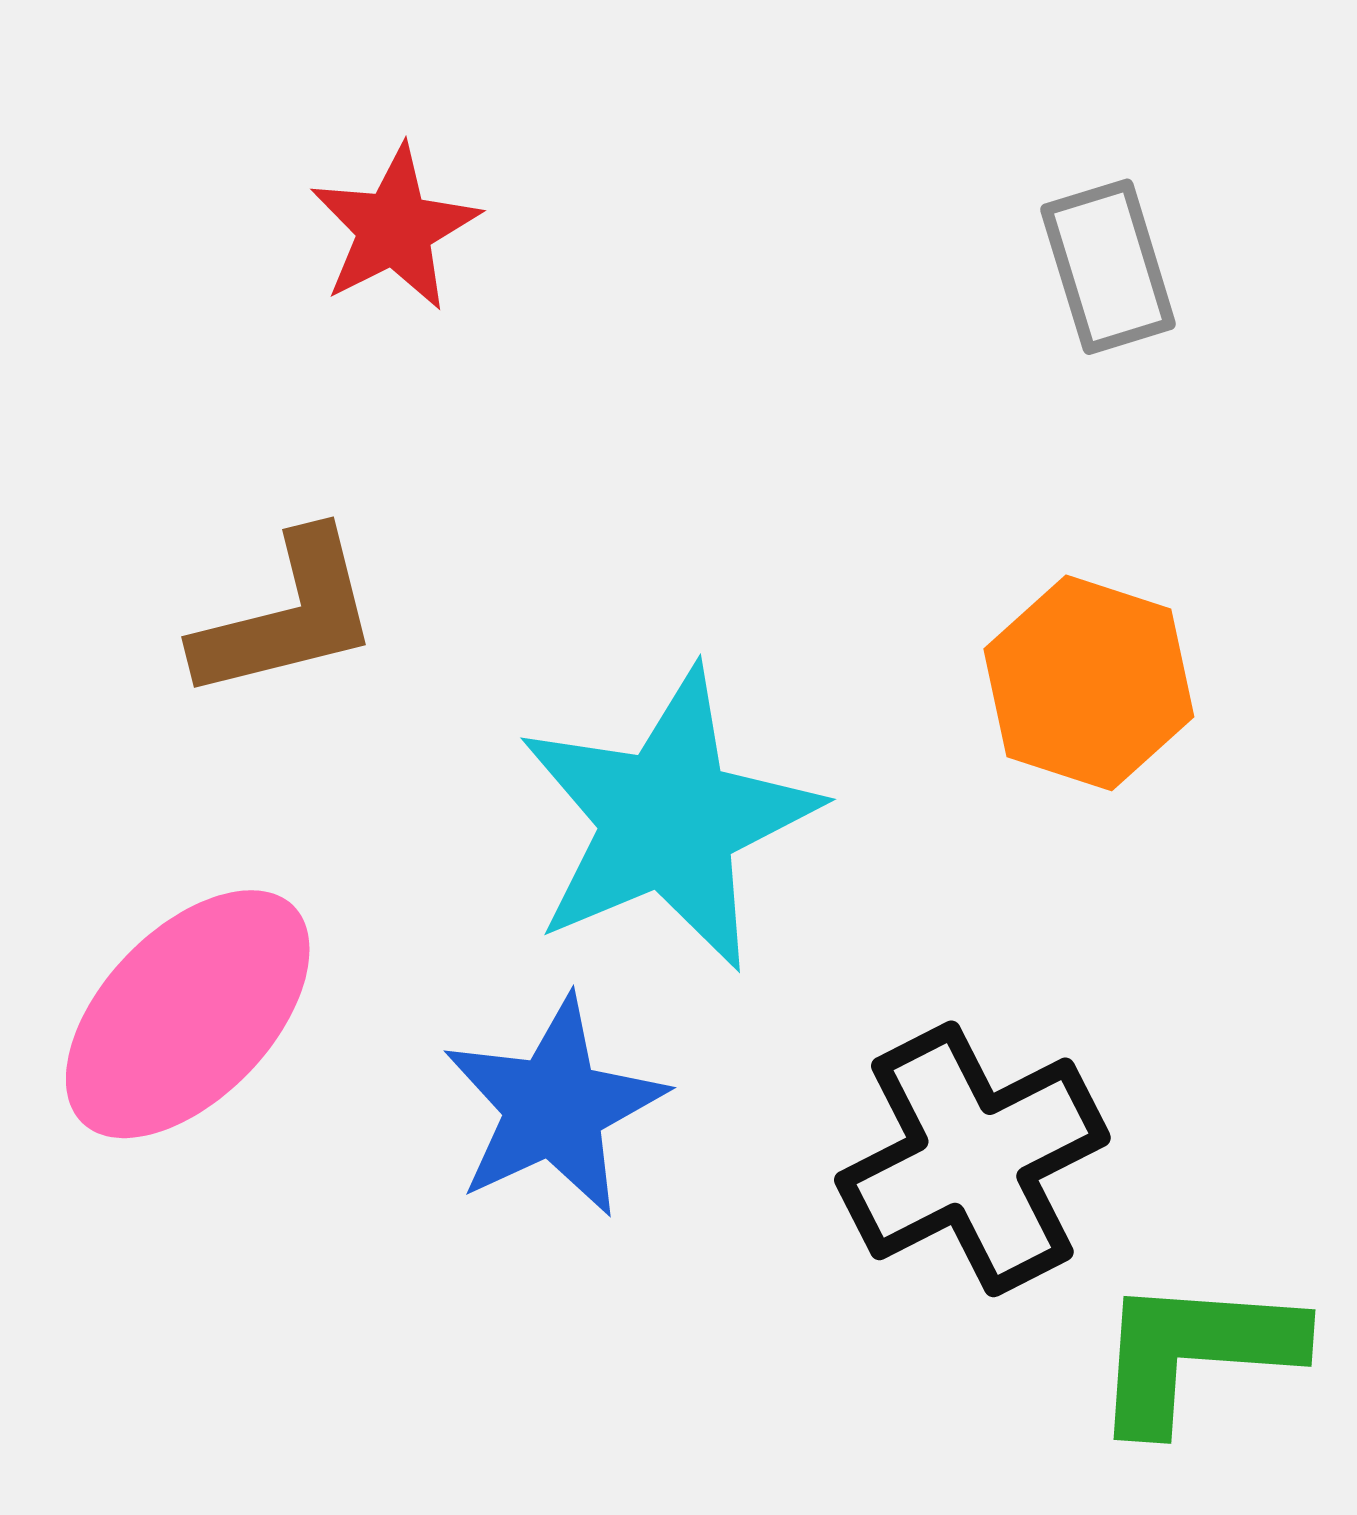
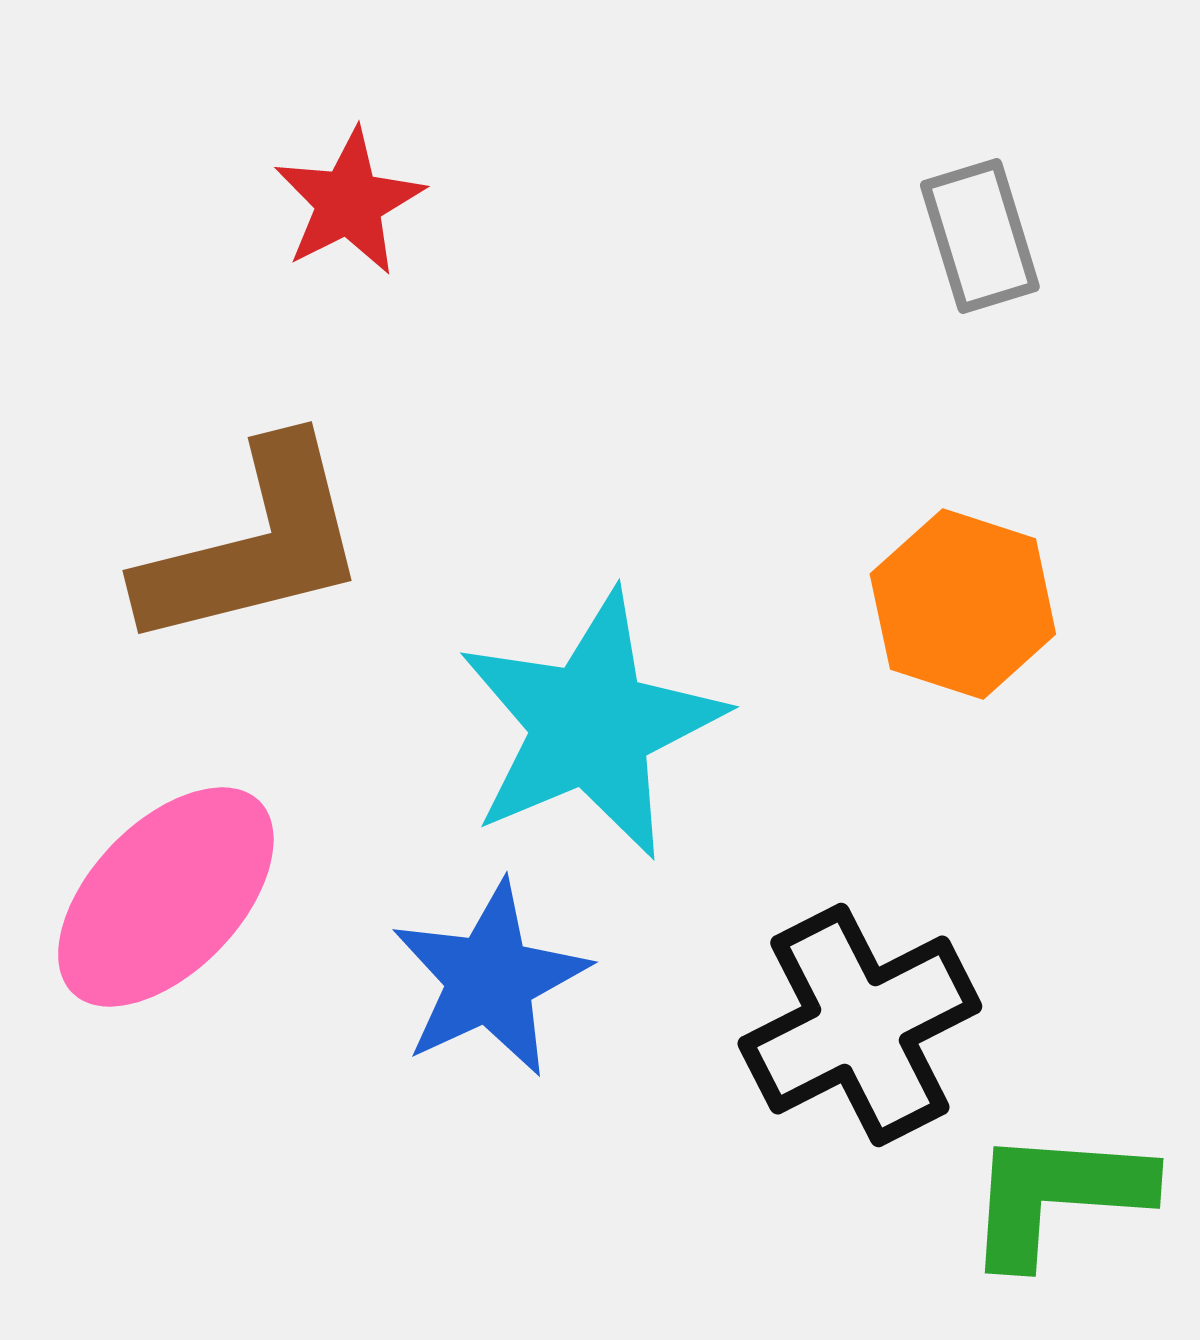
brown L-shape: (287, 616) -> (254, 545), size x1.4

